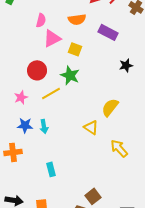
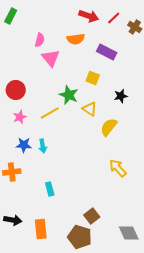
pink triangle: (52, 38) -> (51, 58), turned -42
yellow square: (75, 49) -> (93, 78), moved
black star: (126, 65) -> (121, 96), moved
red circle: (37, 70) -> (16, 90), moved
yellow triangle: (91, 127) -> (90, 109), moved

